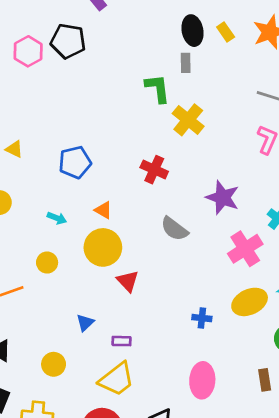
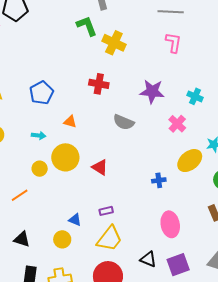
yellow circle: (103, 247) -> (65, 157), moved
pink cross: (245, 249) -> (177, 124), size x0.7
blue triangle: (85, 323) -> (75, 220), moved, turned -40

